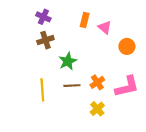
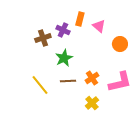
purple cross: (43, 17) -> (63, 30), moved
yellow line: (42, 90) -> (40, 85), turned -35

